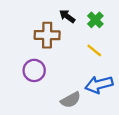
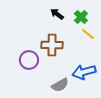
brown cross: (47, 35) -> (52, 45), moved
yellow line: (94, 50) -> (88, 34), moved

